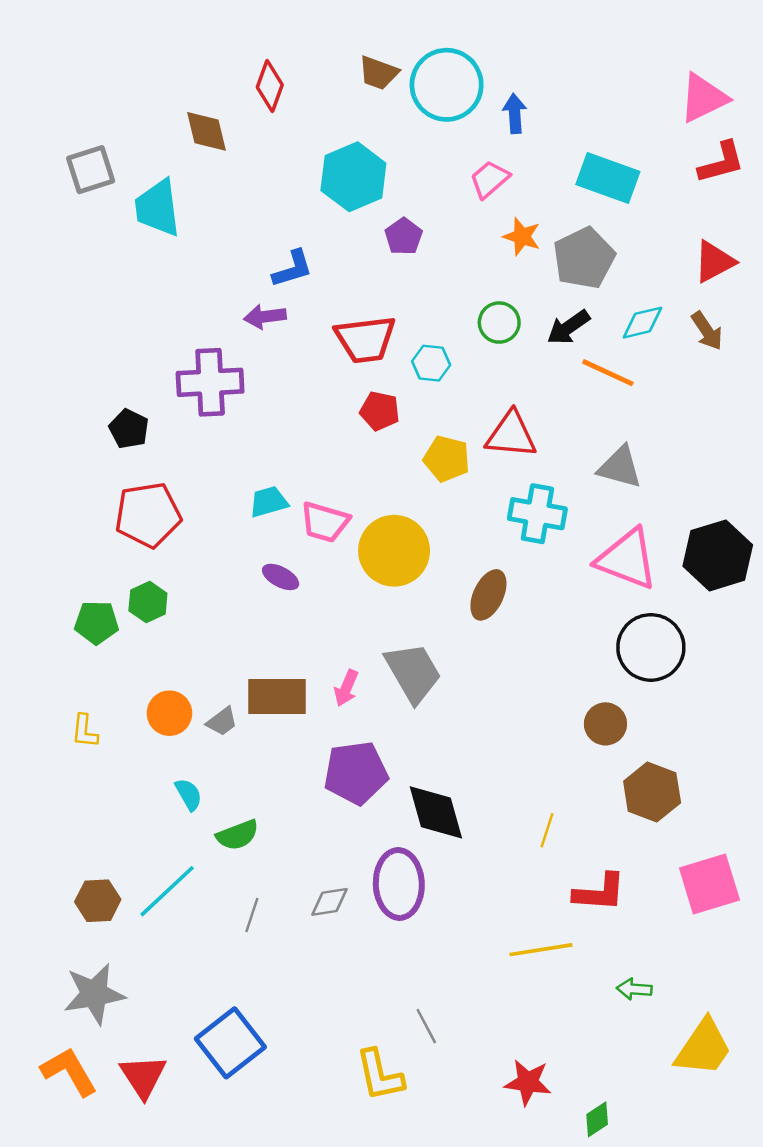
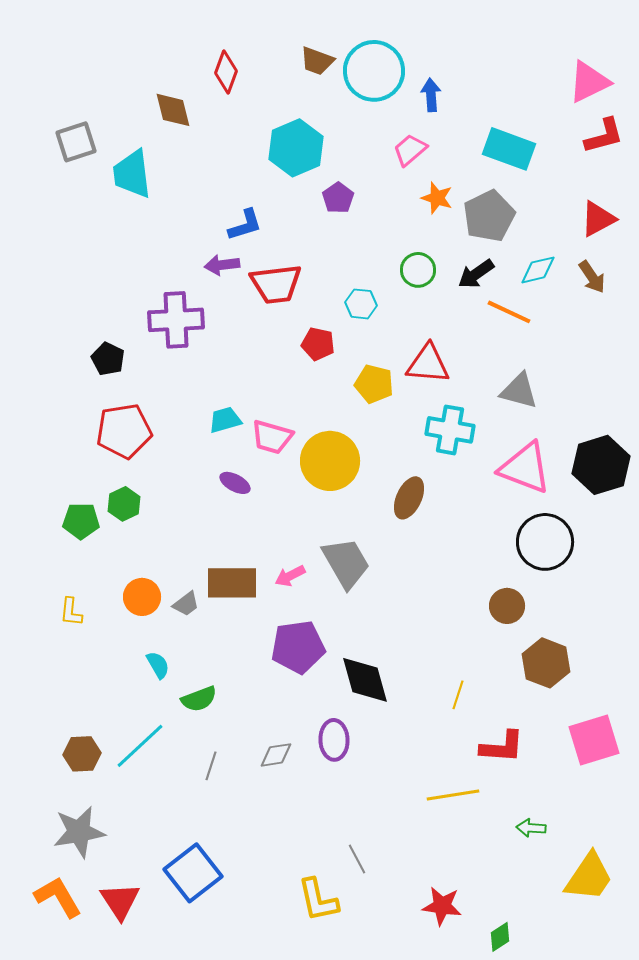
red trapezoid: (365, 339) -> (276, 284), moved
pink arrow: (346, 688) -> (290, 576), turned 40
purple ellipse: (399, 884) -> (334, 740), size x0.7

